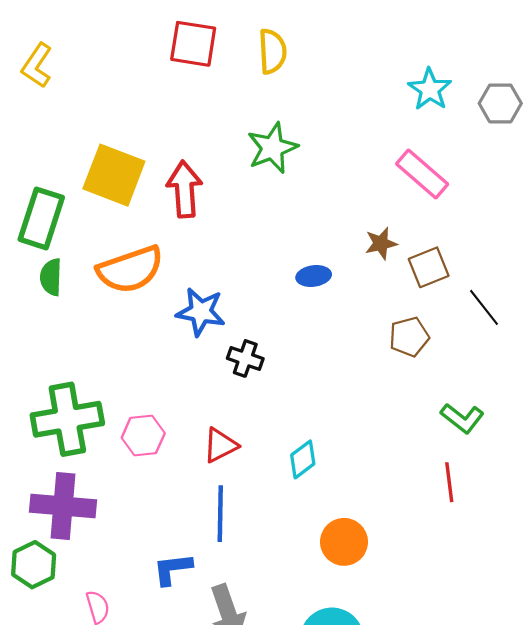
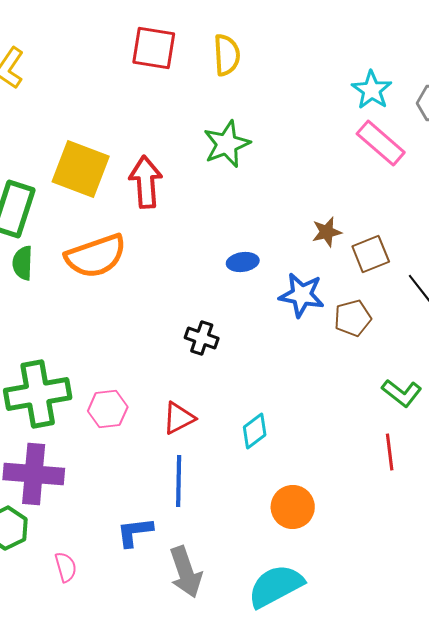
pink rectangle: (422, 174) -> (381, 143), moved
blue ellipse: (314, 276) -> (243, 262), moved
blue star: (201, 312) -> (302, 295), moved

